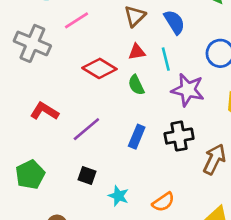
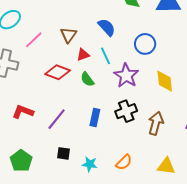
brown triangle: (135, 16) -> (68, 35), moved
purple star: (188, 90) -> (126, 76), turned 30

